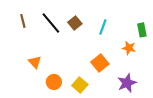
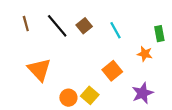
cyan line: (103, 27) -> (116, 30), turned -49
orange triangle: (35, 62) -> (39, 70), size x1.6
orange circle: (54, 82) -> (68, 98), moved

